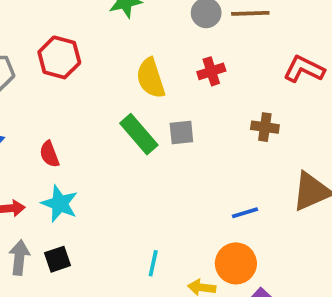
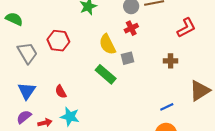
red L-shape: (304, 69) -> (186, 28), turned 135
red cross: (211, 71) -> (131, 28), moved
gray square: (181, 133) -> (127, 58), moved

